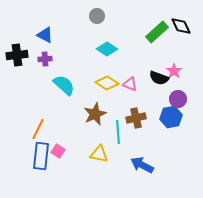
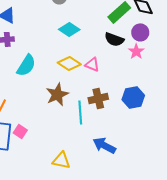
black semicircle: (159, 78) -> (114, 39), moved
cyan semicircle: (64, 85) -> (26, 65), turned 80
purple circle: (178, 99) -> (140, 32), moved
yellow triangle: (99, 154) -> (61, 160), moved

